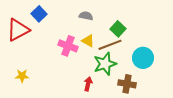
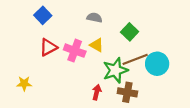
red triangle: (18, 30) -> (48, 47), moved, size x0.7
brown line: (110, 45) -> (135, 59), moved
brown cross: (127, 84) -> (127, 92), moved

